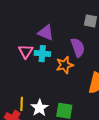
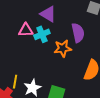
pink triangle: (26, 51) -> (26, 30), turned 49
cyan cross: (42, 54) -> (42, 34), turned -35

